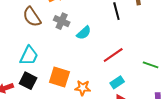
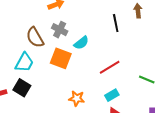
brown semicircle: (32, 17) -> (35, 37), moved
orange square: (59, 77) -> (61, 58), moved

